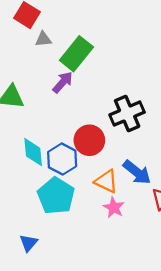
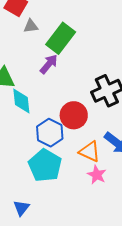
cyan diamond: (33, 152) -> (21, 101), moved

